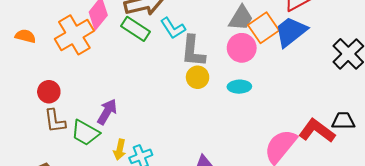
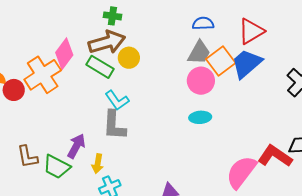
cyan L-shape: (173, 28) -> (117, 100), moved
gray L-shape: (193, 51) -> (114, 125), moved
yellow circle: (198, 77) -> (129, 58), moved
red circle: (49, 92) -> (14, 90), moved
yellow arrow: (120, 150) -> (98, 164), moved

